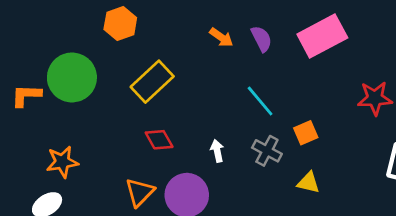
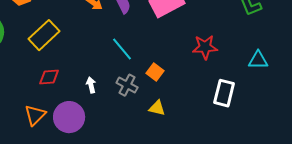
orange square: (306, 133) -> (155, 72), turned -30
red diamond: (159, 140) -> (49, 77), turned -65

